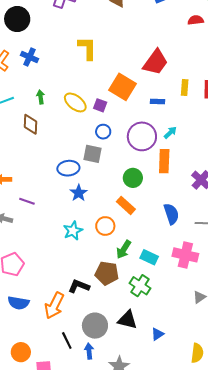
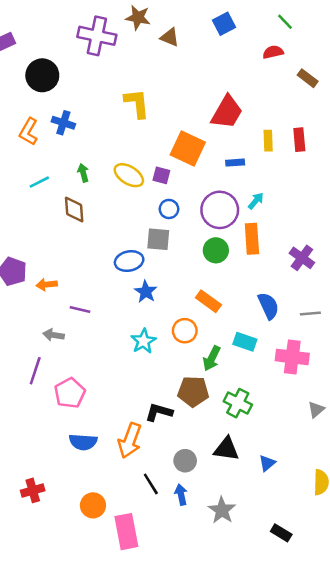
green circle: (133, 178) -> (216, 250), moved
cyan rectangle: (149, 257) -> (245, 342), moved
gray circle: (95, 326) -> (185, 461), size x0.7

